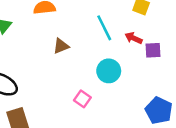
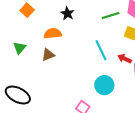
brown triangle: (61, 46) -> (48, 55), moved

